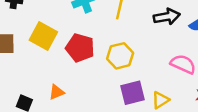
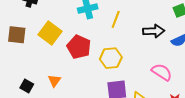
orange triangle: (56, 92) -> (54, 81), turned -40

